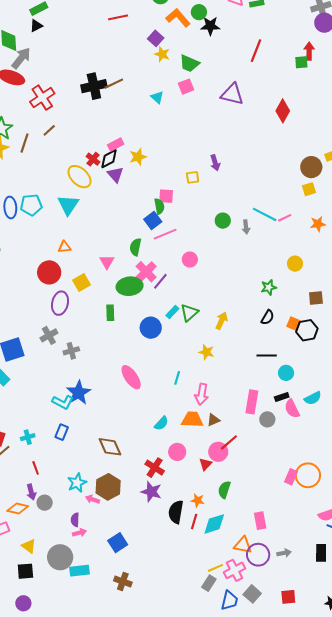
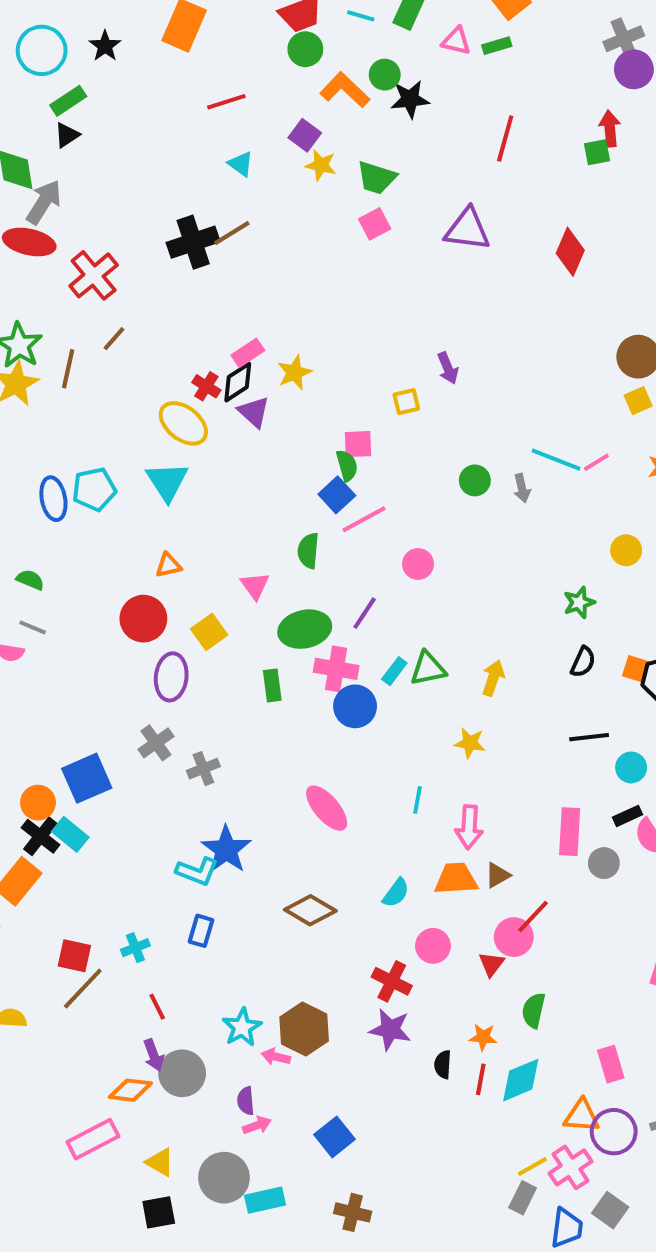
cyan triangle: (157, 97) -> (241, 164), moved
pink cross: (146, 272) -> (336, 669), moved, turned -30
green triangle: (189, 313) -> (428, 669), turned 36
brown diamond: (110, 447) -> (310, 910), moved, turned -30
gray circle: (45, 503) -> (182, 1073), size x1.5
black semicircle: (176, 512) -> (443, 1064), size x0.6

